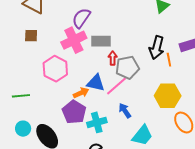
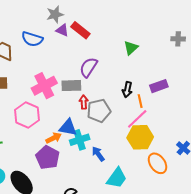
purple semicircle: (81, 18) -> (88, 67), moved
black arrow: (157, 48) -> (127, 90), size x0.7
pink line: (116, 86) -> (137, 119), moved
cyan cross: (97, 122) -> (80, 140), moved

